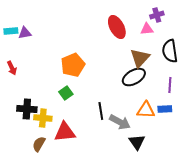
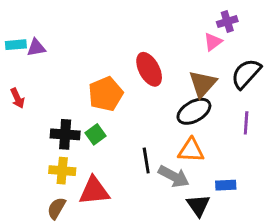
red ellipse: (117, 27) -> (149, 69), moved
pink triangle: (147, 29) -> (213, 42), turned -32
black semicircle: (170, 51) -> (246, 74), turned 50
black cross: (27, 109) -> (65, 134), moved
blue rectangle: (165, 109) -> (226, 185), moved
orange triangle: (146, 110) -> (191, 150), moved

